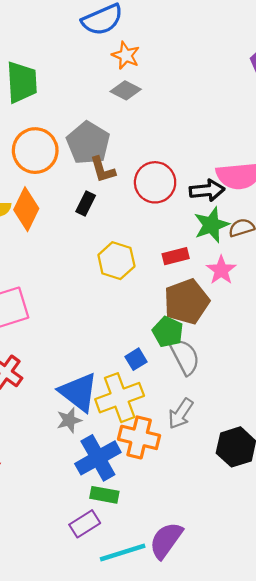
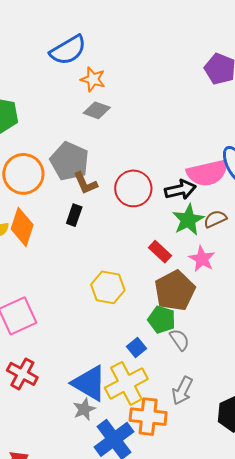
red rectangle: (176, 256) -> (160, 252), turned 65
yellow hexagon: (116, 261) -> (108, 287), moved
gray semicircle: (185, 357) -> (180, 340), size x0.7

